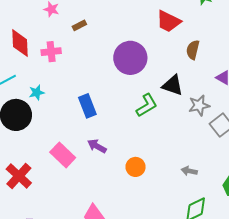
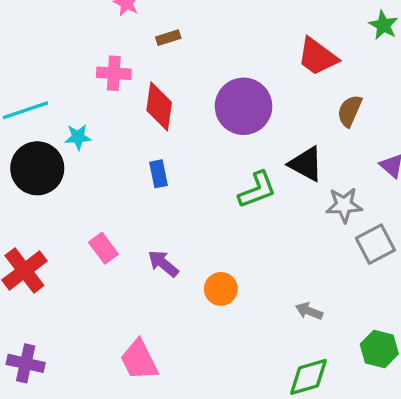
red diamond: (20, 43) -> (159, 106), moved
blue rectangle: (87, 106) -> (158, 174), size x0.7
purple arrow: (97, 146) -> (163, 264), moved
pink rectangle: (63, 155) -> (103, 248), size x0.7

